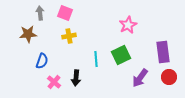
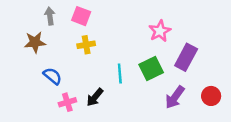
purple rectangle: (163, 52) -> (186, 57), moved, turned 35
blue semicircle: (42, 61) -> (52, 76), turned -70
black arrow: (76, 78) -> (95, 97), turned 35
pink cross: (54, 82) -> (67, 102), turned 32

